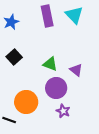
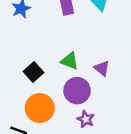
black square: (14, 57) -> (34, 72), moved

